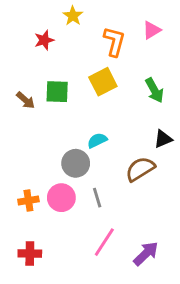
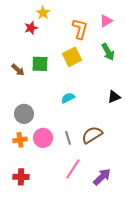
yellow star: (73, 16) -> (43, 13), moved
green arrow: (154, 90) -> (108, 52), moved
gray circle: (76, 163) -> (24, 114), moved
brown semicircle: (140, 169) -> (92, 135), moved

